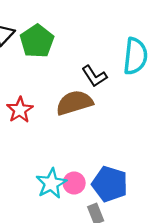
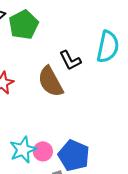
brown semicircle: (74, 103) -> (50, 82), turned -108

